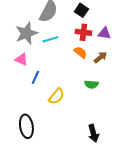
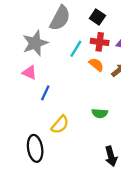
cyan line: (50, 39) -> (76, 49), moved, turned -42
green semicircle: (91, 84) -> (100, 113), moved
yellow semicircle: (56, 96) -> (60, 125), moved

